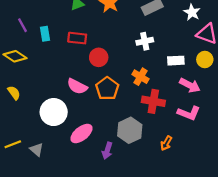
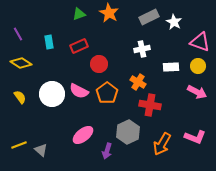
white star: (192, 12) -> (174, 22), moved
purple line: (23, 25) -> (18, 34), moved
red rectangle: (77, 38) -> (79, 46), turned -30
pink arrow: (190, 85) -> (197, 92), moved
white circle: (54, 112) -> (52, 94), moved
pink L-shape: (189, 113) -> (195, 137), moved
orange arrow: (166, 143) -> (162, 144), size x1.6

